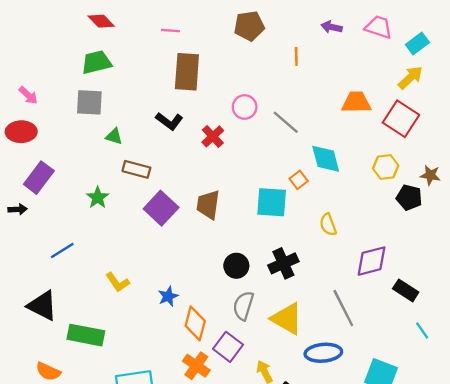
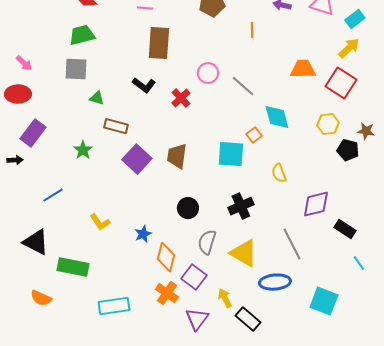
black circle: (236, 266) -> (188, 208), moved

